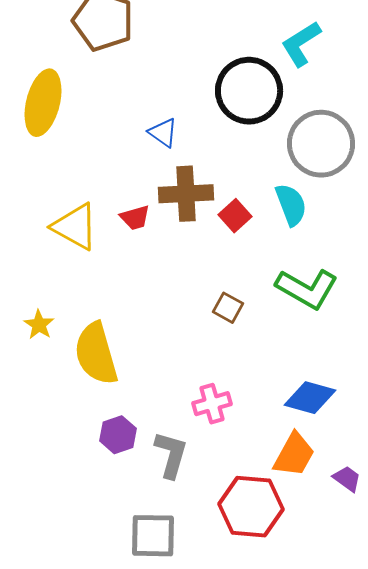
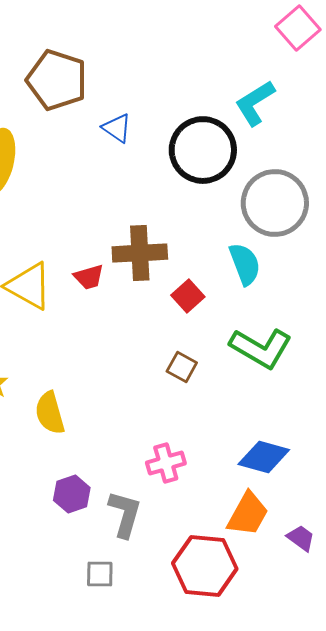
blue triangle: (163, 133) -> (117, 128), moved
red square: (235, 216) -> (188, 296), moved
yellow semicircle: (96, 354) -> (50, 413), size x0.7
gray square: (153, 536) -> (100, 574), moved, size x0.6

